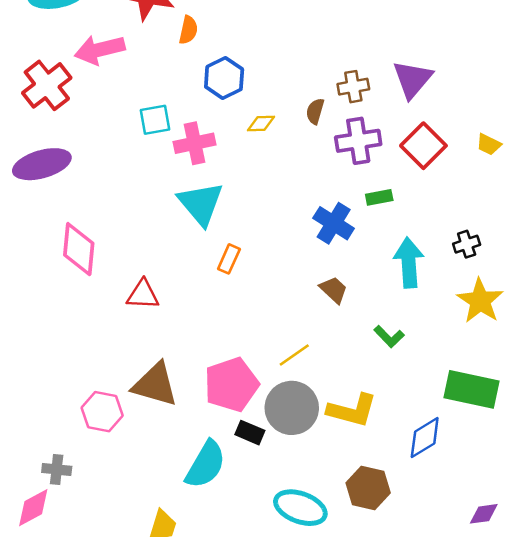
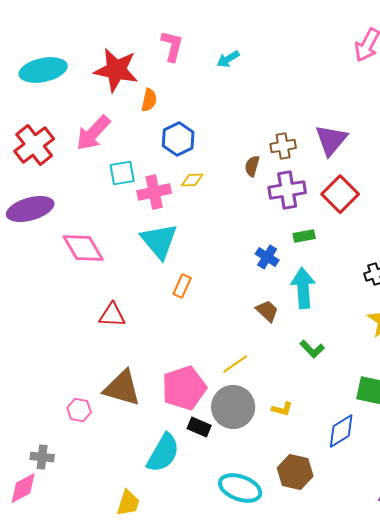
pink arrow: (100, 50) -> (93, 133), moved, turned -33
yellow diamond: (261, 124) -> (192, 180), moved
blue cross: (334, 223) -> (267, 257), size x0.7
pink diamond: (79, 249) -> (83, 248), moved, turned -36
cyan arrow: (409, 263) -> (303, 288), moved
yellow L-shape: (352, 410) -> (282, 409), size x0.5
pink hexagon: (102, 412) -> (79, 410), size x0.7

